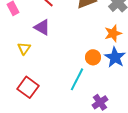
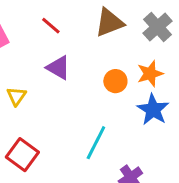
purple triangle: (42, 27) -> (58, 68), moved
orange circle: (93, 57) -> (115, 81), moved

